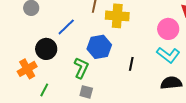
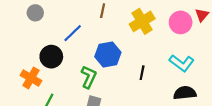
yellow cross: (117, 16) -> (142, 21), moved, turned -35
pink circle: (168, 29) -> (181, 22), moved
orange cross: (27, 69) -> (31, 78), turned -30

